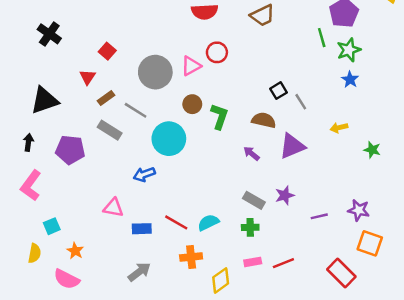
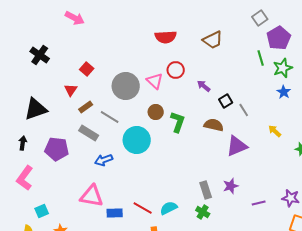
pink triangle: (191, 66) -> (155, 81), turned -48
yellow arrow: (339, 128) -> (275, 131), turned 56
purple arrow: (251, 153) -> (204, 86), moved
blue arrow: (144, 174) -> (104, 160), moved
gray rectangle: (254, 200) -> (206, 190), turned 42
pink triangle: (113, 208) -> (92, 196), size x1.4
green cross: (250, 227) -> (203, 212), turned 32

